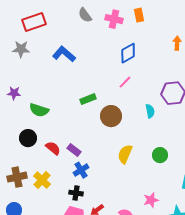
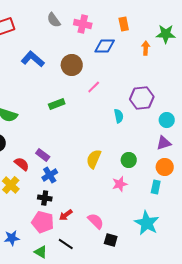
orange rectangle: (139, 15) -> (124, 24), moved
blue diamond: (128, 53) -> (105, 46), moved, turned 30
brown circle: (111, 116) -> (72, 65), moved
red semicircle: (53, 148) -> (22, 164), moved
pink star: (151, 200) -> (120, 184), moved

